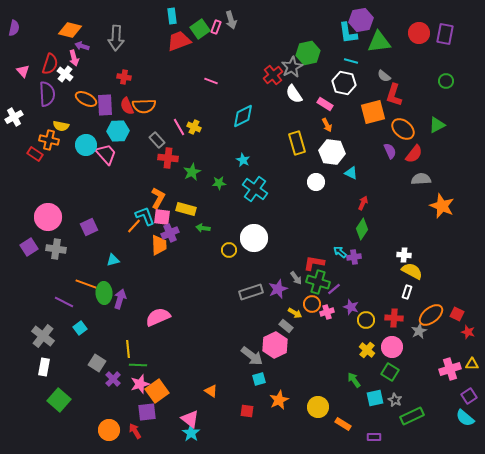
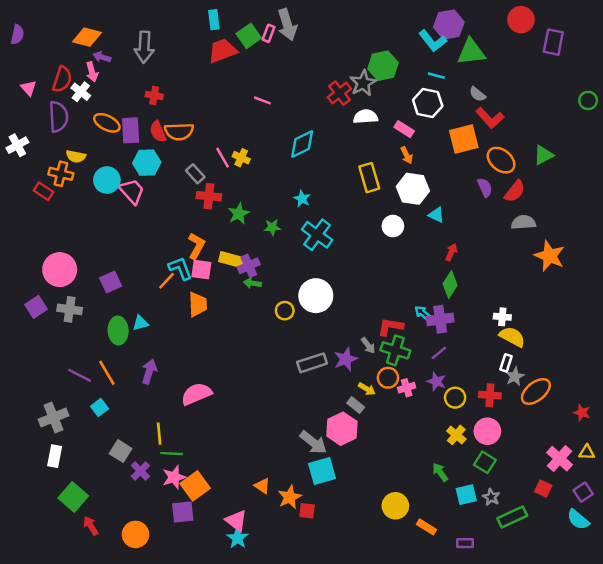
gray arrow: (231, 20) -> (287, 25), size x1.4
cyan L-shape: (348, 33) -> (433, 41), turned -30
red circle: (419, 33) -> (521, 20), moved
green circle: (446, 81) -> (588, 100), moved
white semicircle: (294, 94) -> (366, 117), turned 120
red L-shape: (394, 95) -> (490, 118), turned -60
purple cross: (170, 233) -> (249, 266), moved
purple cross: (354, 257) -> (440, 319), size x1.5
orange line: (86, 284) -> (107, 373), moved, turned 40
purple line: (334, 289) -> (439, 353), moved
green ellipse: (104, 293) -> (118, 330), moved
red square: (457, 314) -> (543, 488), moved
gray star: (419, 331) -> (515, 376), moved
gray cross: (43, 336) -> (53, 418), turned 30
pink cross: (450, 369) -> (560, 459), turned -30
cyan square: (259, 379) -> (322, 471), size x1.6
orange star: (279, 400) -> (290, 497), moved
red arrow: (135, 431) -> (91, 526), moved

